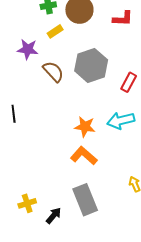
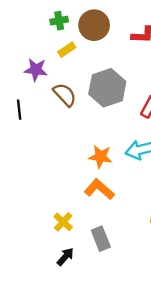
black line: (14, 114) -> (19, 110), moved
gray rectangle: (85, 200) -> (101, 239), size x0.7
yellow cross: (27, 203) -> (63, 222), moved, turned -30

